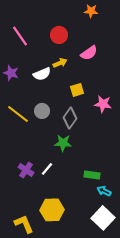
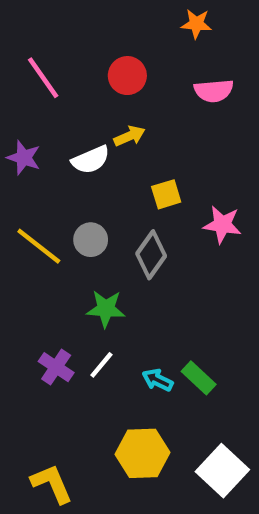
pink semicircle: (89, 53) -> (214, 91), moved, turned 30
green star: (63, 143) -> (106, 309), moved
green rectangle: (92, 175) -> (199, 378), turned 35
cyan arrow: (104, 191) -> (158, 380), moved
yellow hexagon: (52, 210) -> (142, 453), moved

